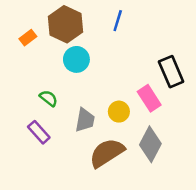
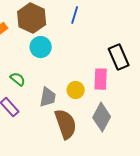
pink rectangle: (149, 98) -> (101, 79), turned 35
brown semicircle: (107, 153) -> (66, 124), turned 104

